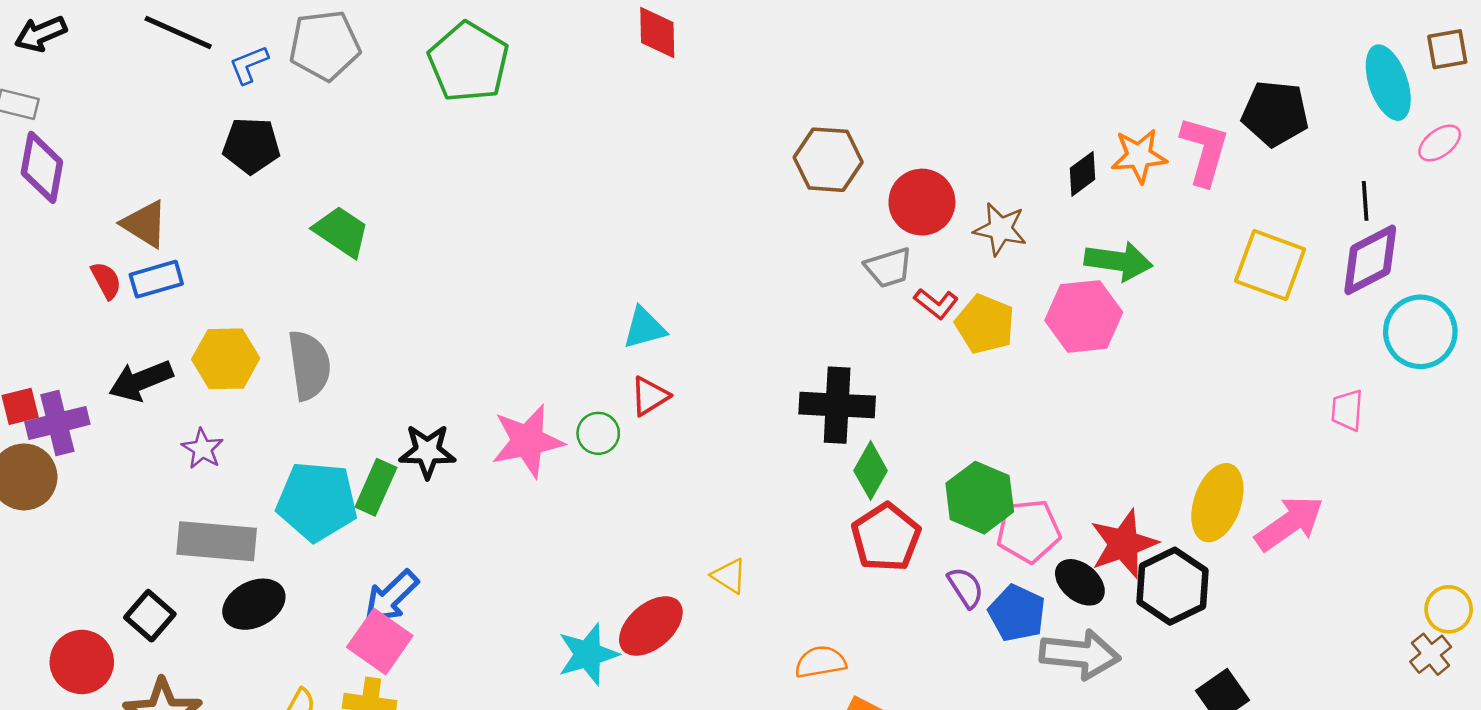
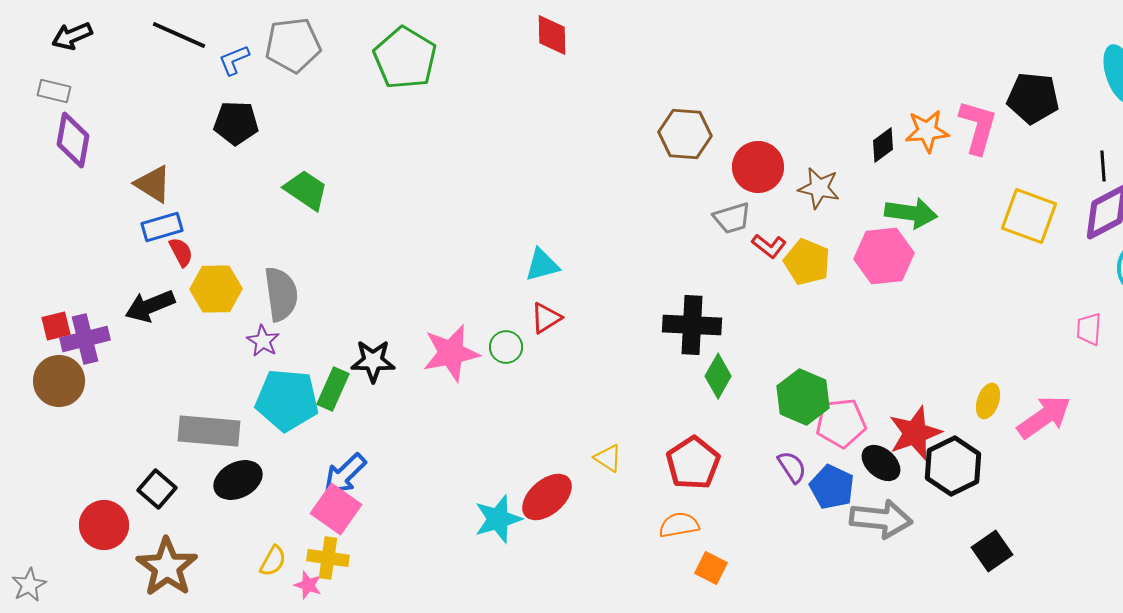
red semicircle: (106, 280) -> (181, 252), moved
purple star: (203, 449) -> (263, 341), moved
yellow ellipse: (1217, 503) -> (988, 401), size x0.6
red pentagon: (886, 537) -> (693, 463), moved

